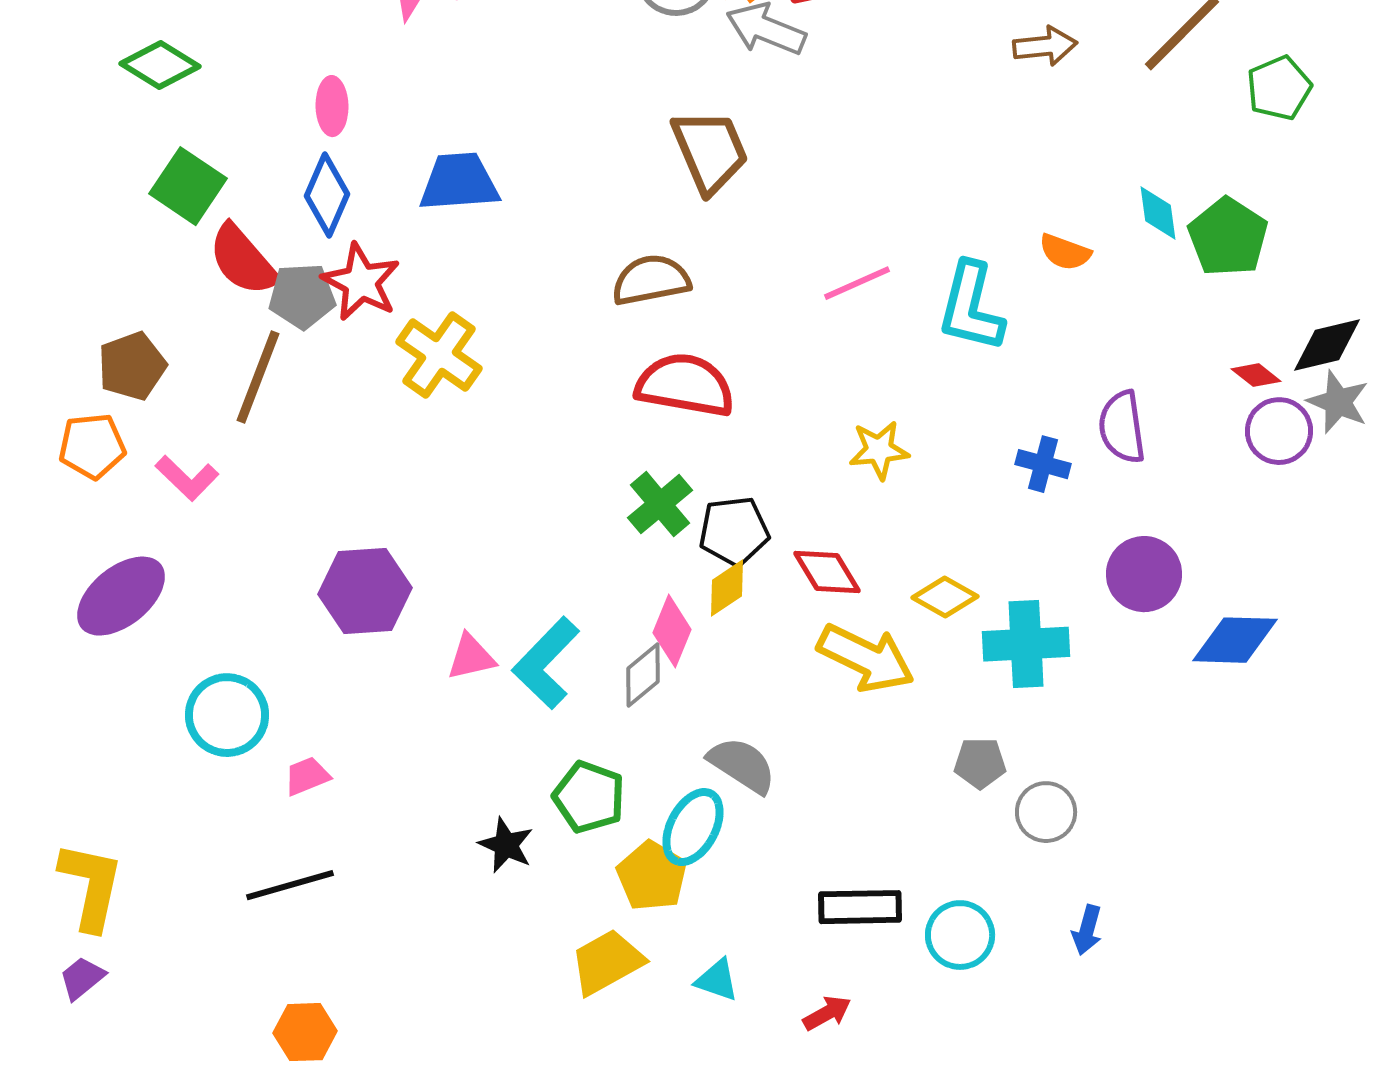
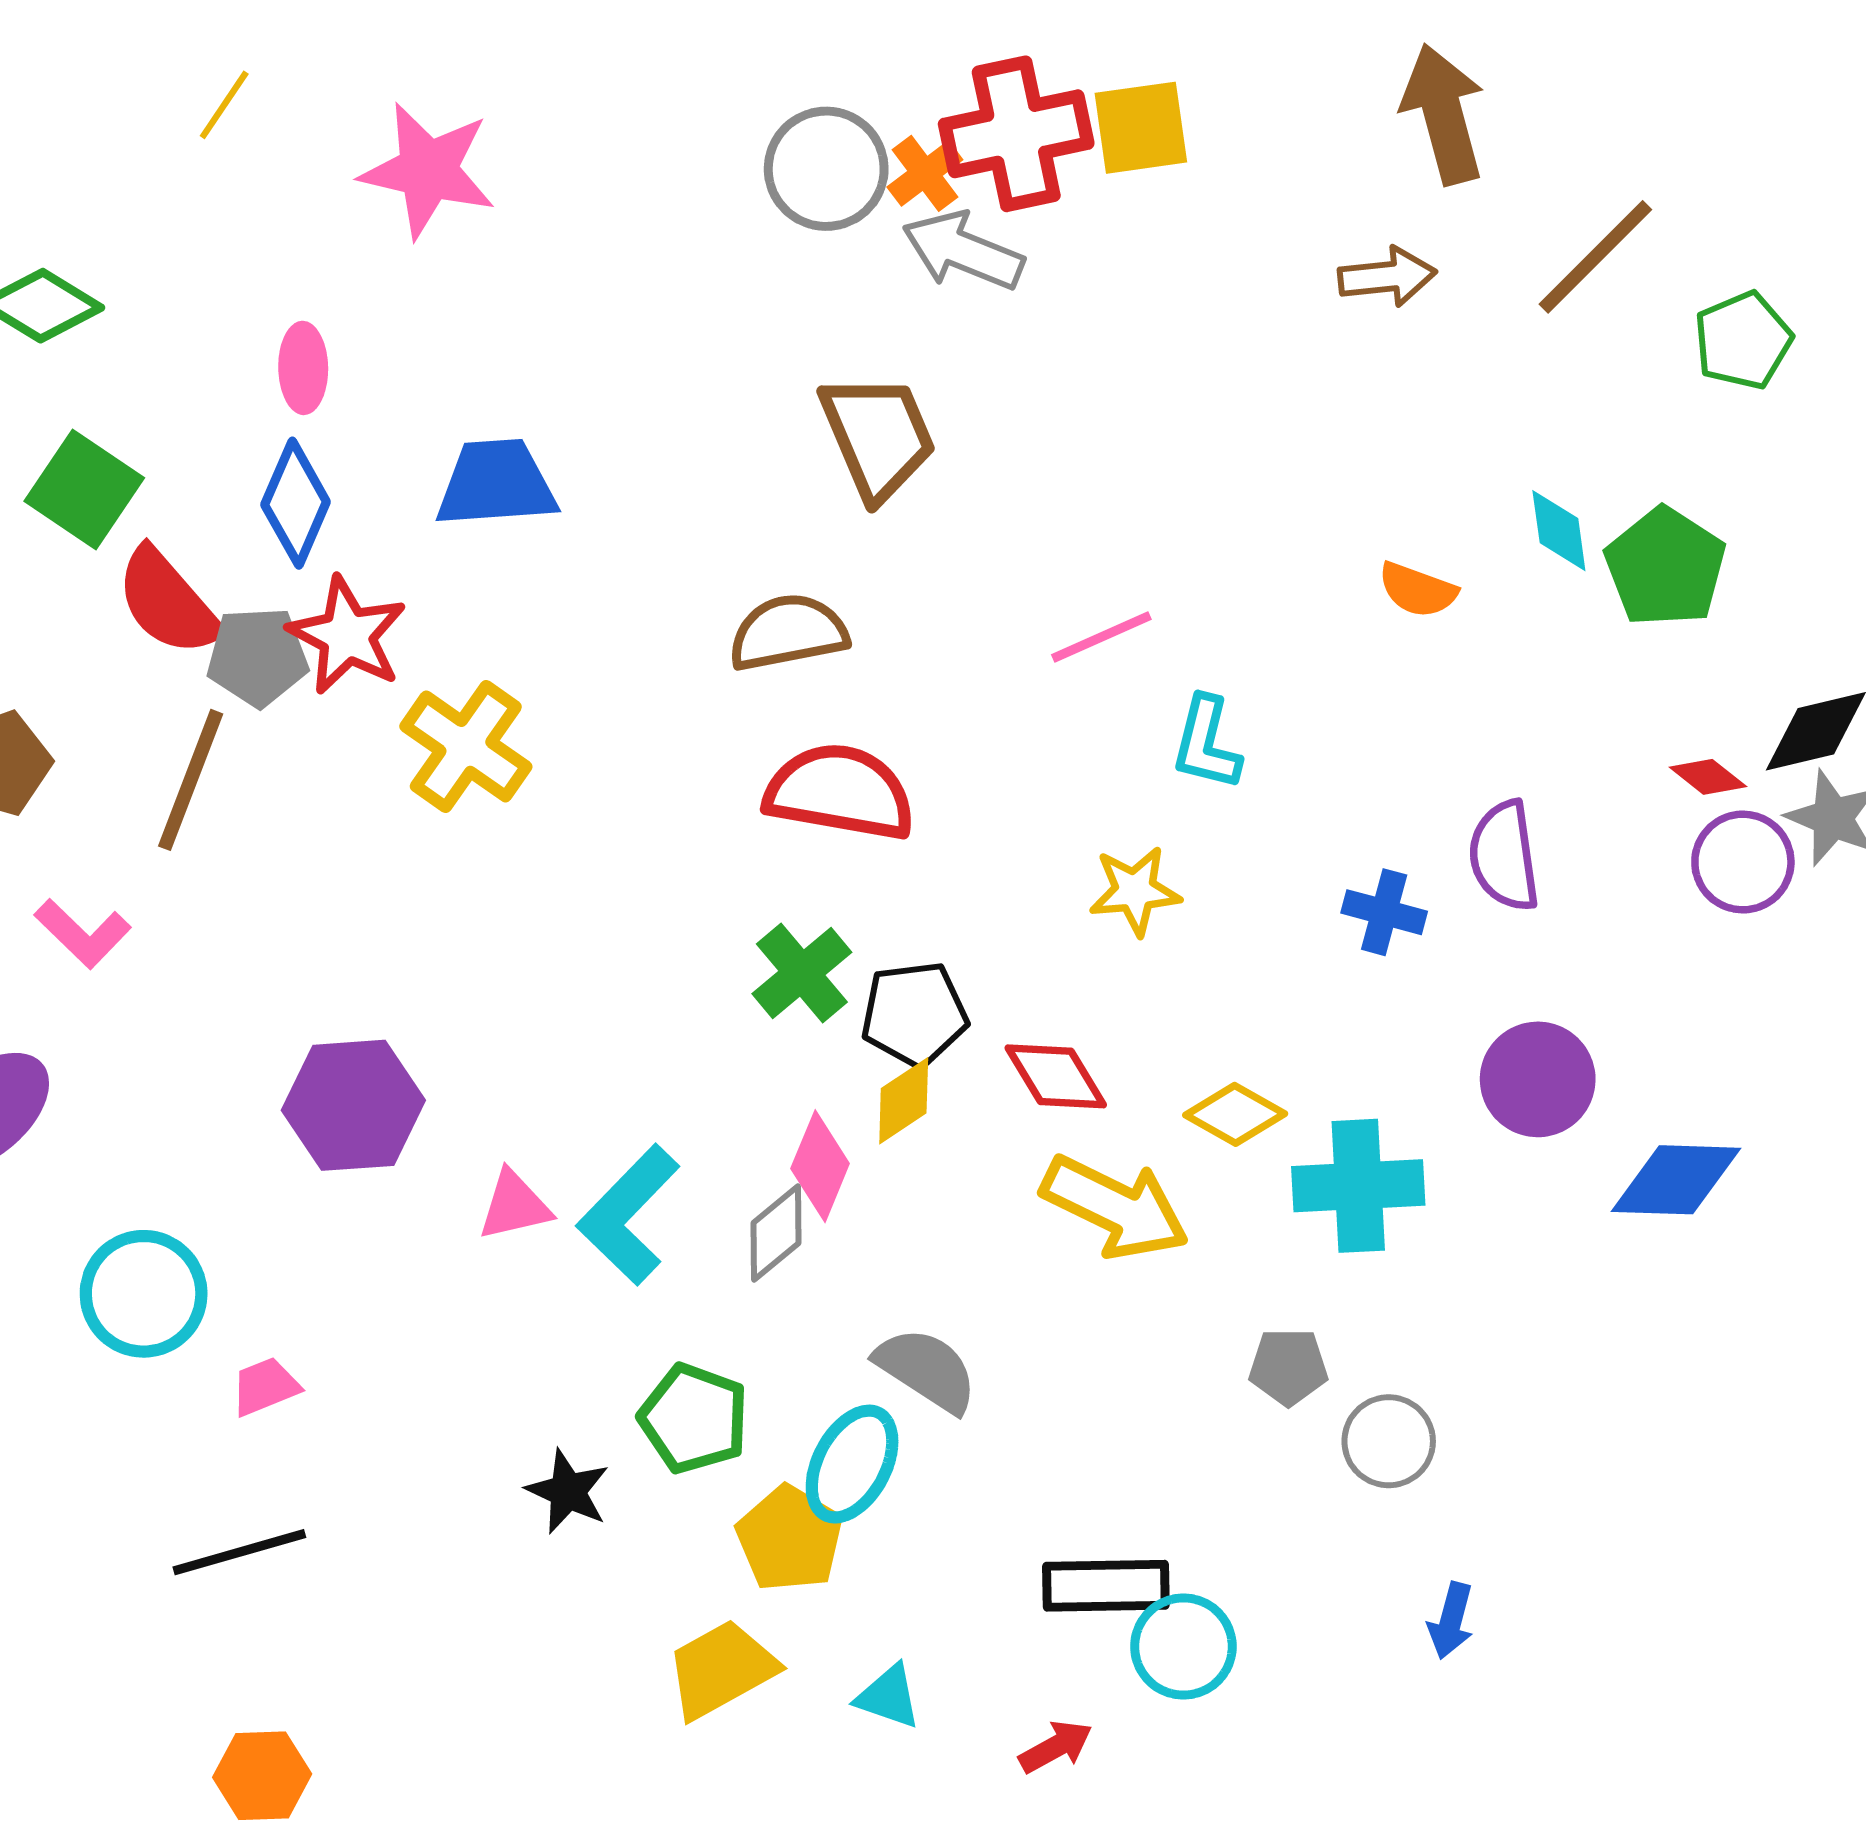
cyan L-shape: (971, 307) -> (1206, 743), moved, size x0.7
cyan circle: (960, 935) -> (1183, 1646), moved

